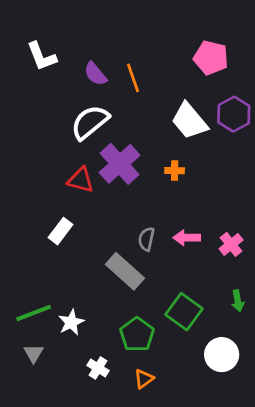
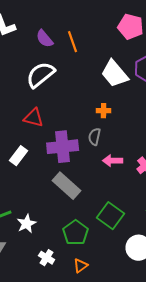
purple cross: (120, 164) -> (63, 147), moved, turned 36
gray semicircle: (146, 239) -> (95, 137), moved

